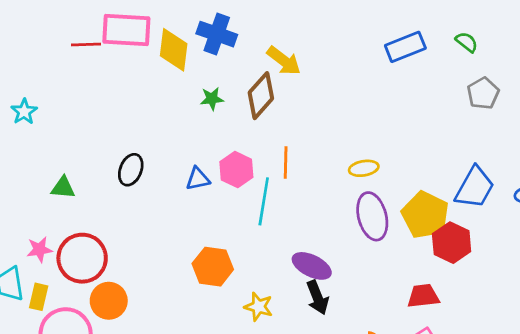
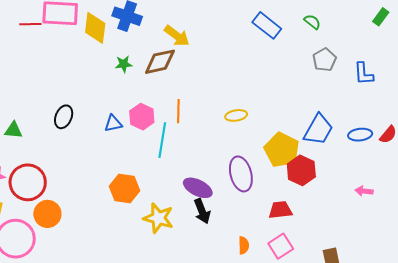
blue rectangle: (405, 47) -> (267, 25), turned 60
brown diamond: (261, 96) -> (160, 62), turned 36
purple ellipse: (372, 216) -> (241, 174), moved
yellow star: (259, 307) -> (158, 218), size x1.4

